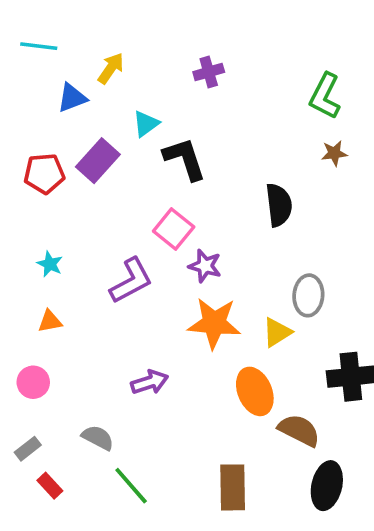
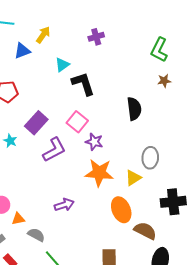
purple rectangle: (98, 161) -> (36, 123), moved
orange triangle: (50, 321) -> (18, 219), moved

